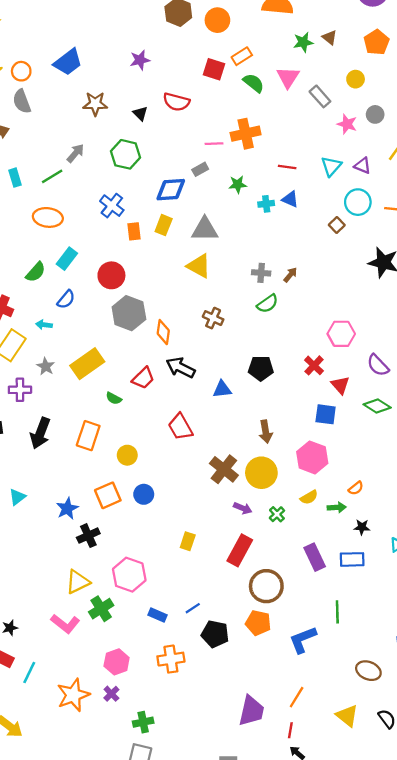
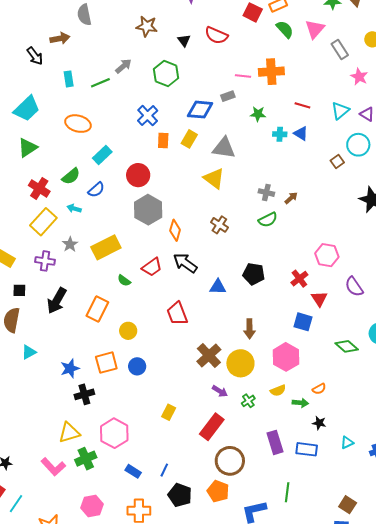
orange ellipse: (48, 217) -> (78, 124), moved
green semicircle: (36, 272) -> (71, 176), moved
green diamond: (377, 406) -> (347, 346), moved
blue line: (193, 608) -> (164, 470), turned -40

